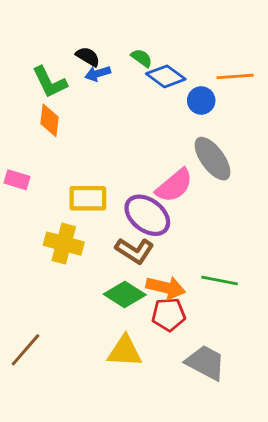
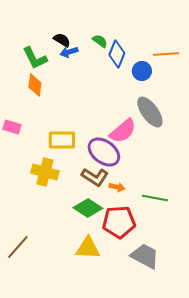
blue diamond: (166, 76) -> (117, 54), turned 76
orange arrow: (166, 288) -> (117, 187), moved, size x0.6
red pentagon: (169, 314) -> (119, 222), size x1.4

